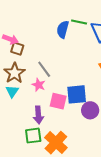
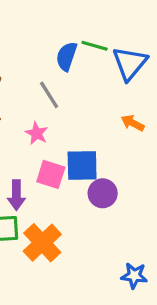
gray line: (44, 69) -> (49, 95), moved
pink star: (39, 85) -> (37, 133), moved

